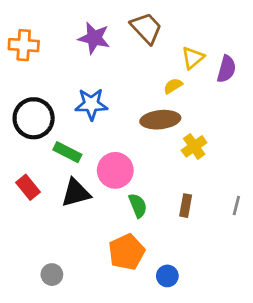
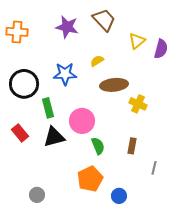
yellow semicircle: (173, 86) -> (97, 61), moved
yellow cross: (194, 146) -> (138, 104), turned -30
green rectangle: (67, 152) -> (48, 108), turned 48
gray line: (236, 206) -> (154, 168), moved

